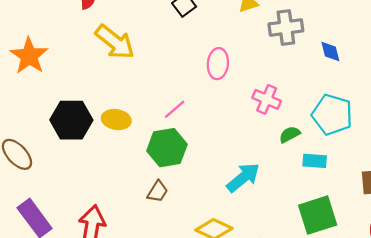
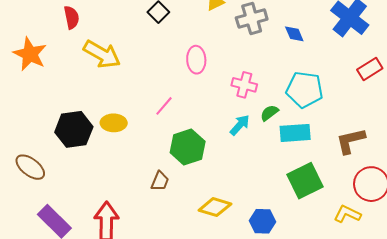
orange star: (29, 56) -> (30, 54), moved
green hexagon: (167, 148) -> (188, 147), moved
cyan rectangle: (315, 161) -> (295, 133), size x1.4
cyan arrow: (243, 178) -> (240, 125), moved, size x0.7

